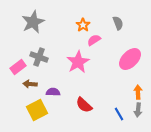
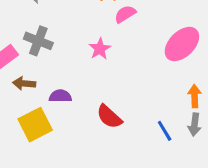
pink star: (78, 62) -> (100, 49), size x0.6

